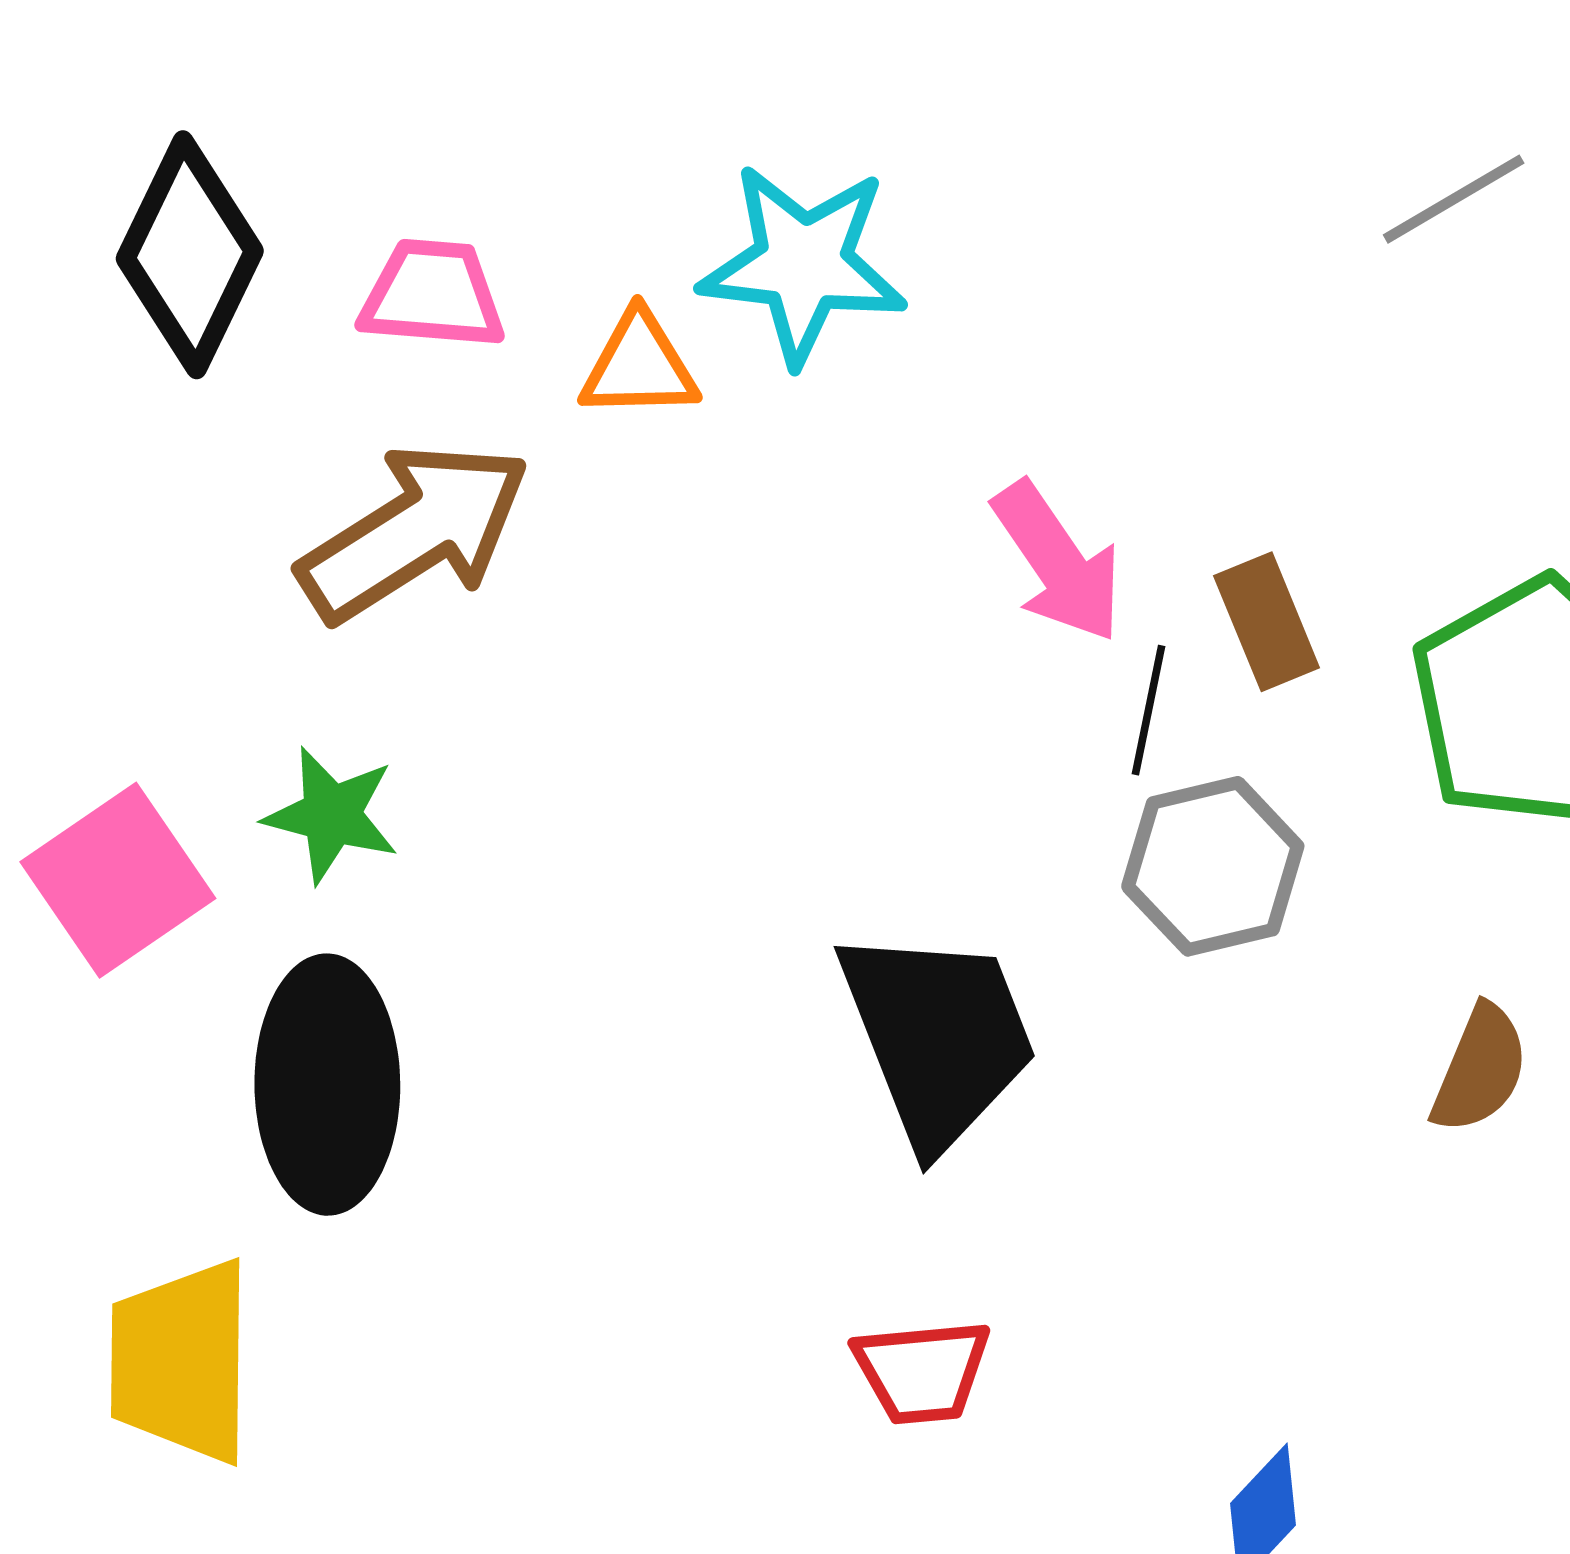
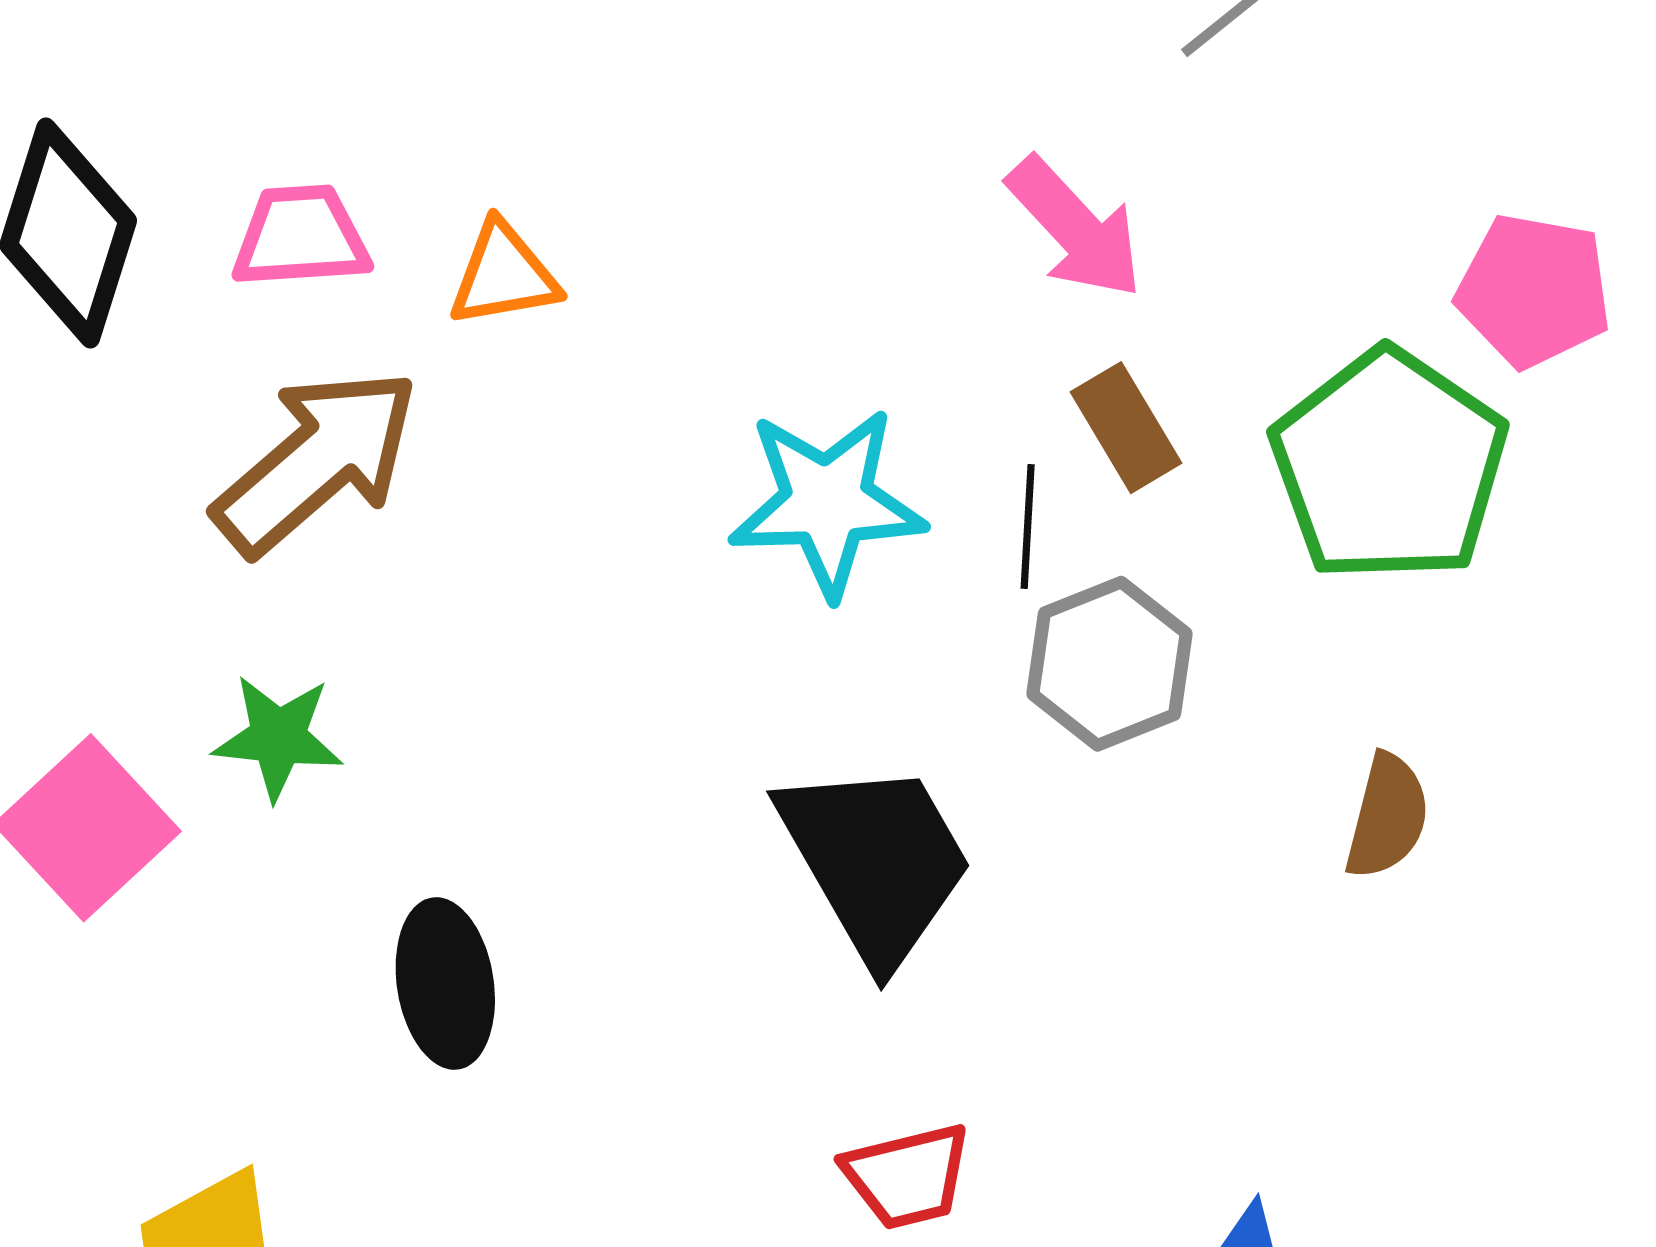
cyan star: (803, 264) -> (827, 502), moved
pink arrow: (1058, 562) -> (1075, 228), moved
black ellipse: (327, 1085) -> (445, 984), moved, size x0.7

